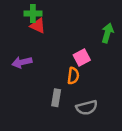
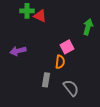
red triangle: (38, 26) -> (40, 16), moved
gray semicircle: (87, 108) -> (71, 88), turned -114

